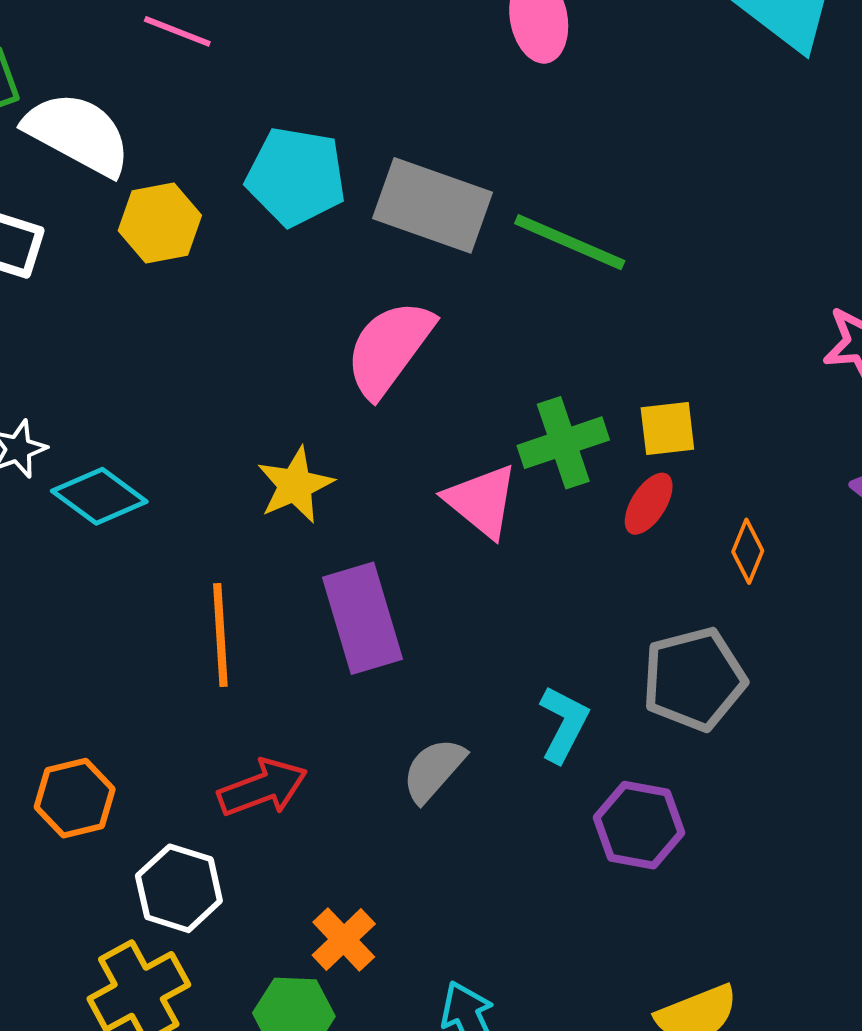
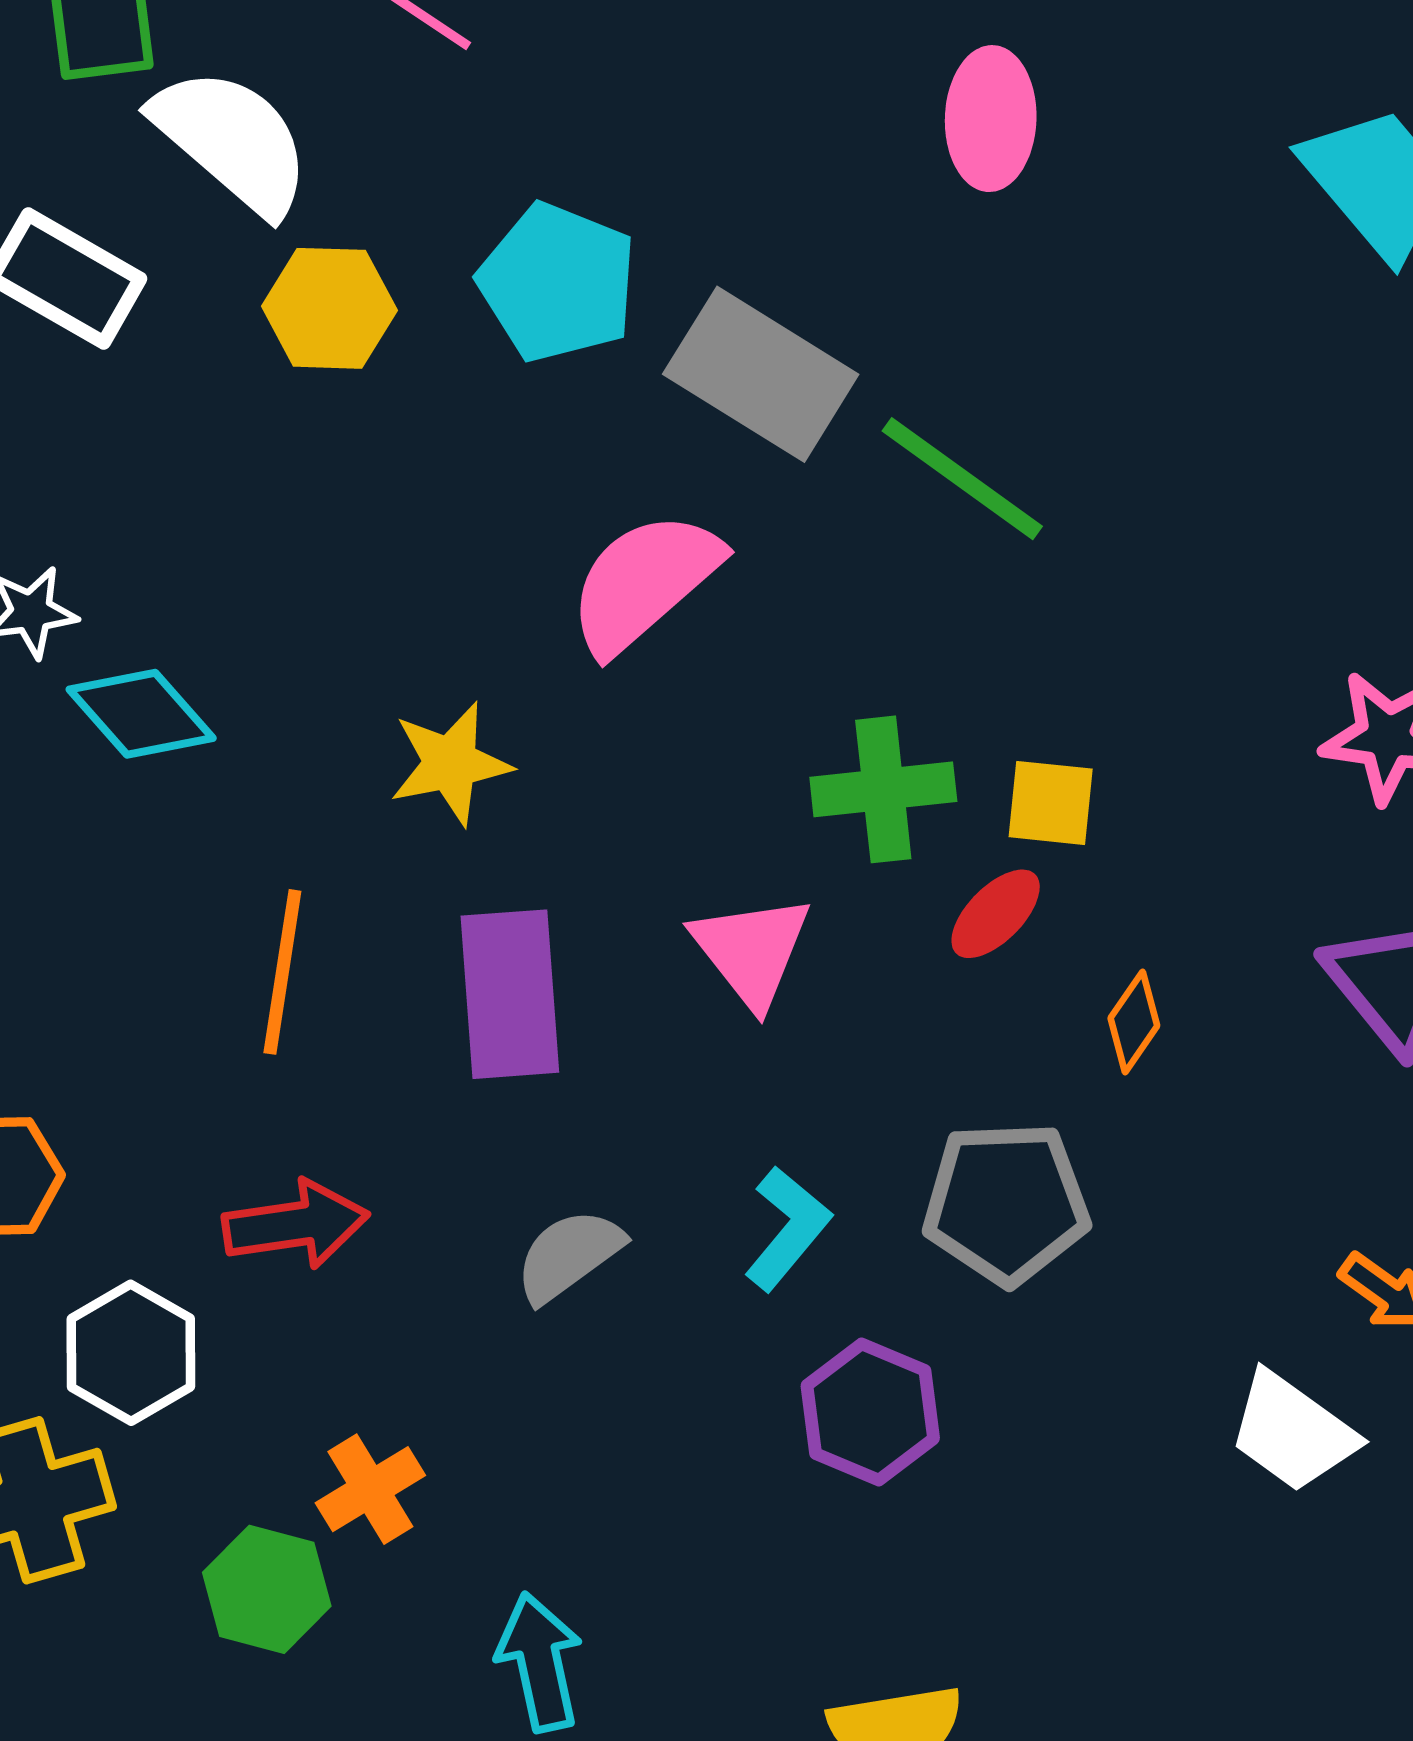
pink triangle: (482, 501) -> (751, 951), moved

